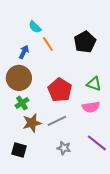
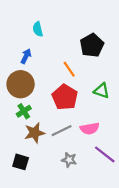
cyan semicircle: (35, 27) -> (38, 29), turned 32
orange line: (48, 44) -> (69, 69), moved
pink semicircle: (91, 107) -> (90, 129), moved

